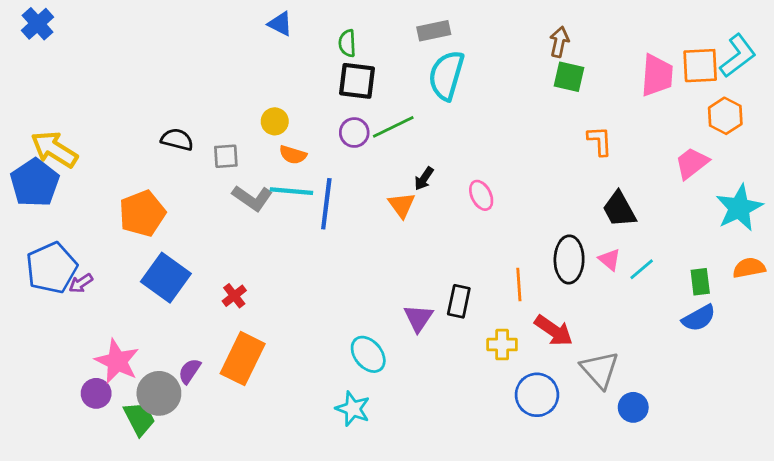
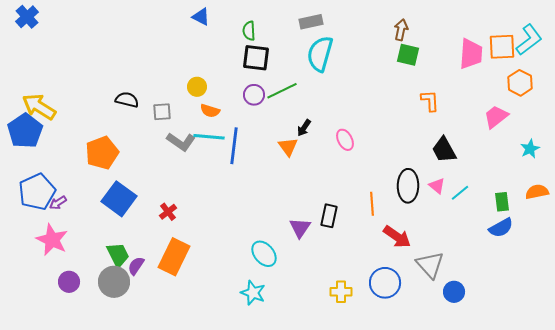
cyan star: (739, 208) -> (530, 149), size x0.6
yellow cross: (502, 345) -> (341, 292), moved
pink star: (117, 361) -> (52, 240), moved
green trapezoid: (139, 419) -> (118, 255), moved

